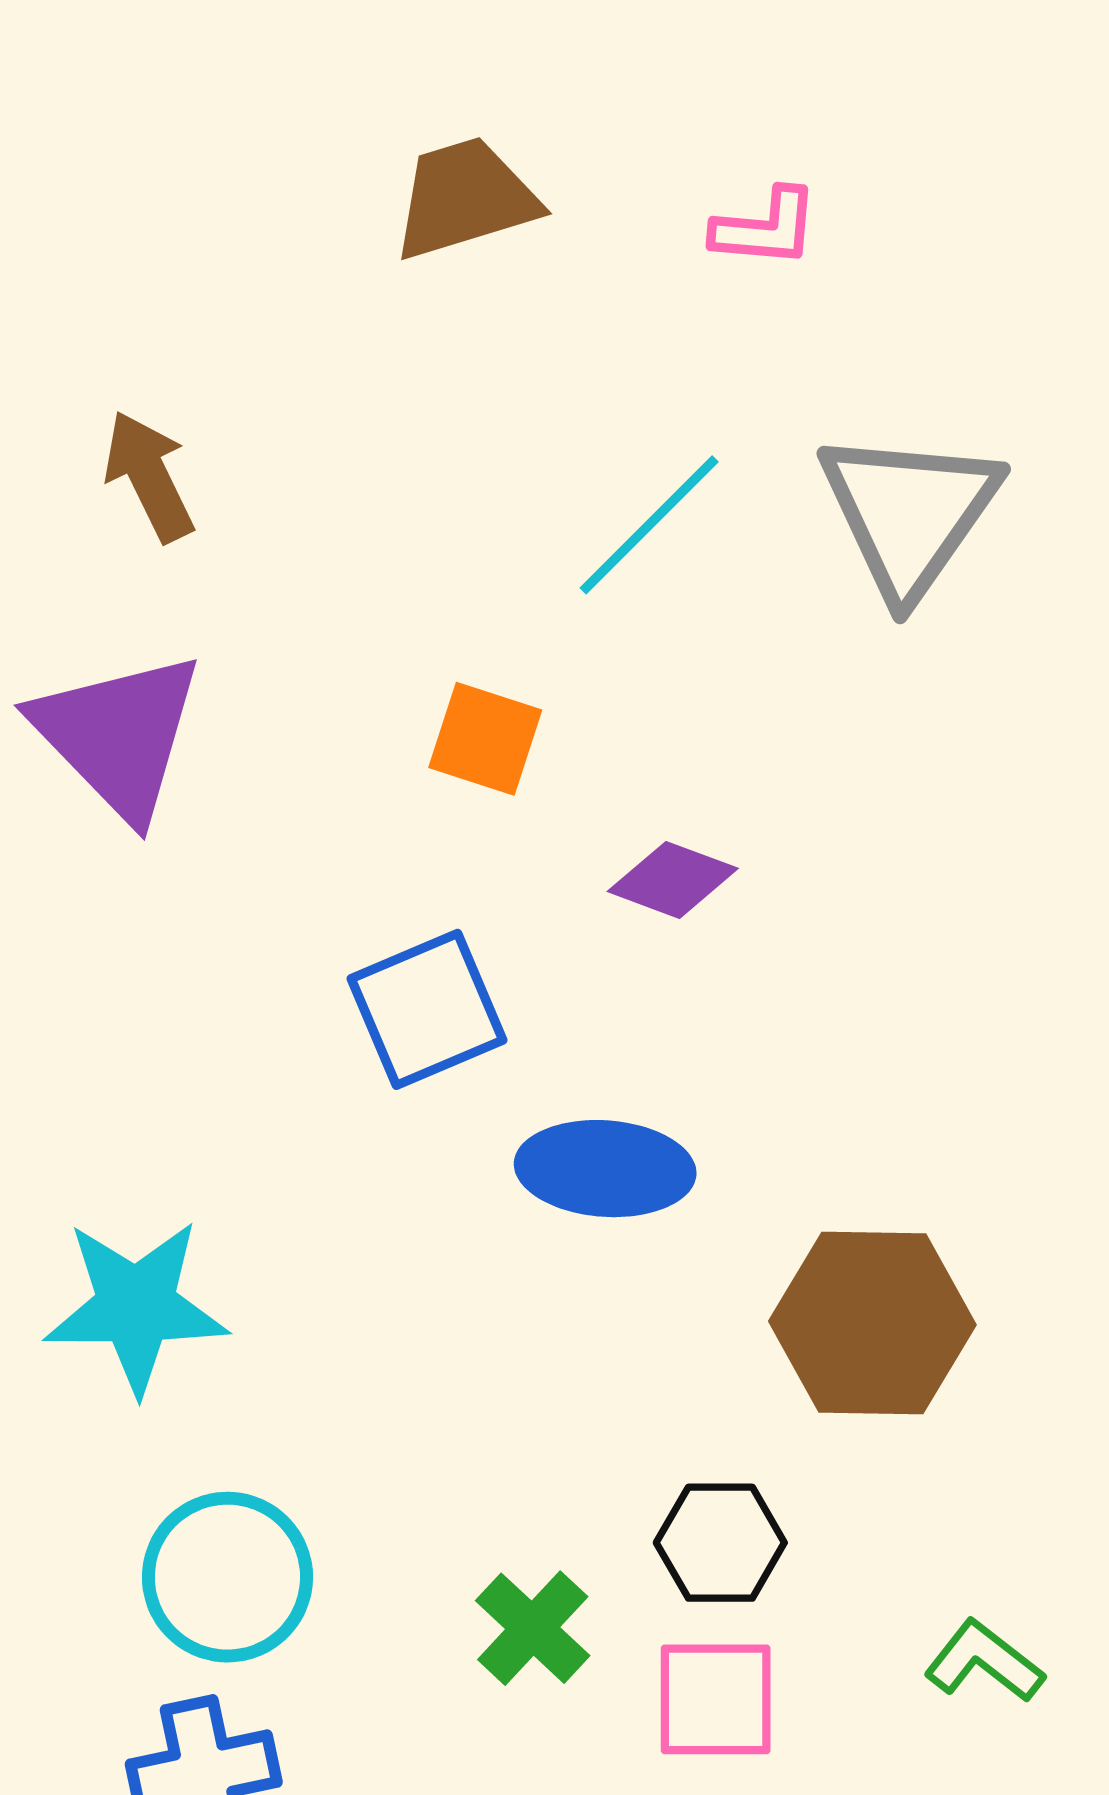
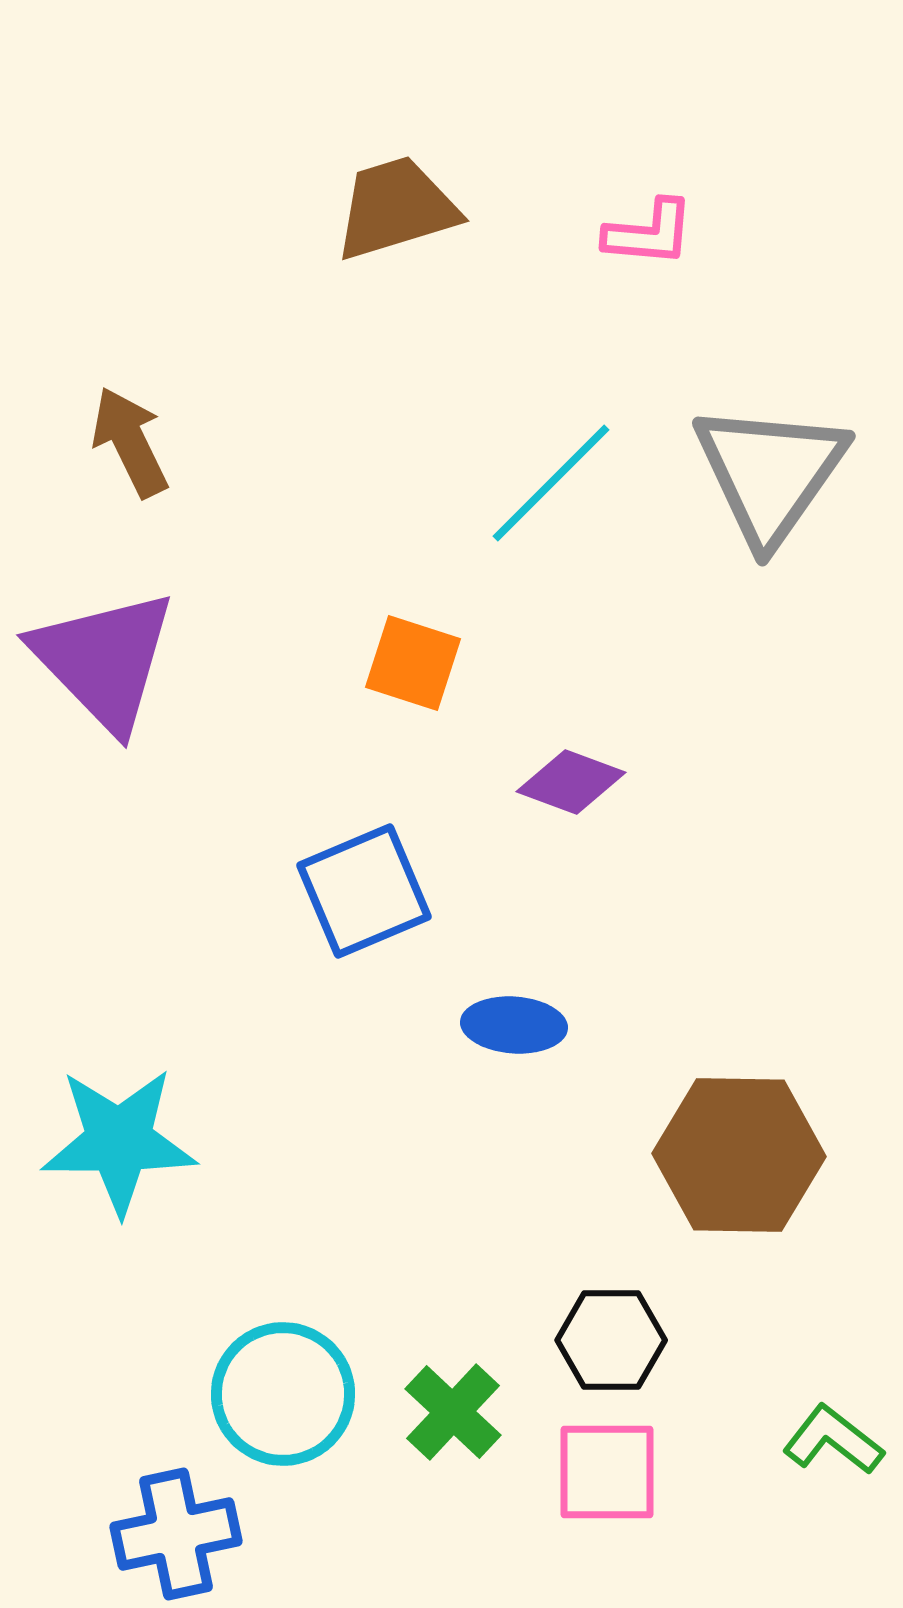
blue ellipse: (605, 1169) -> (514, 1025), size x0.7
cyan circle: (227, 1577) -> (283, 1394), moved

